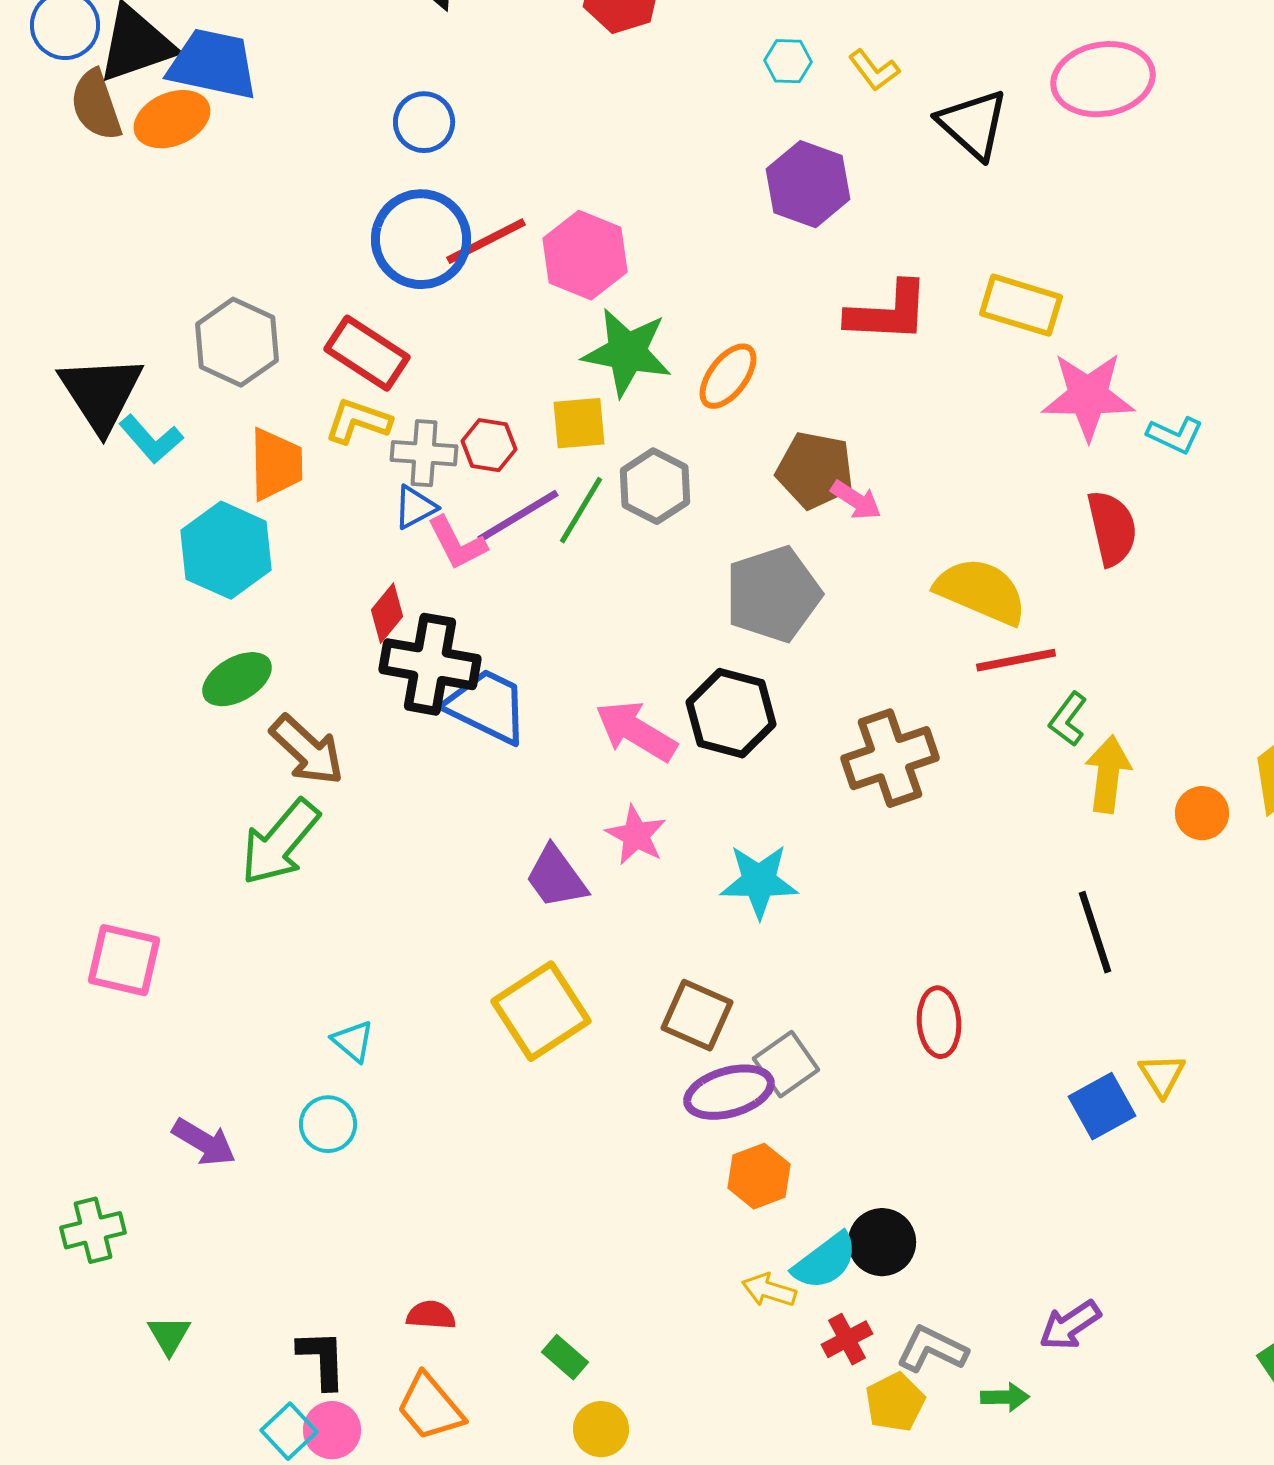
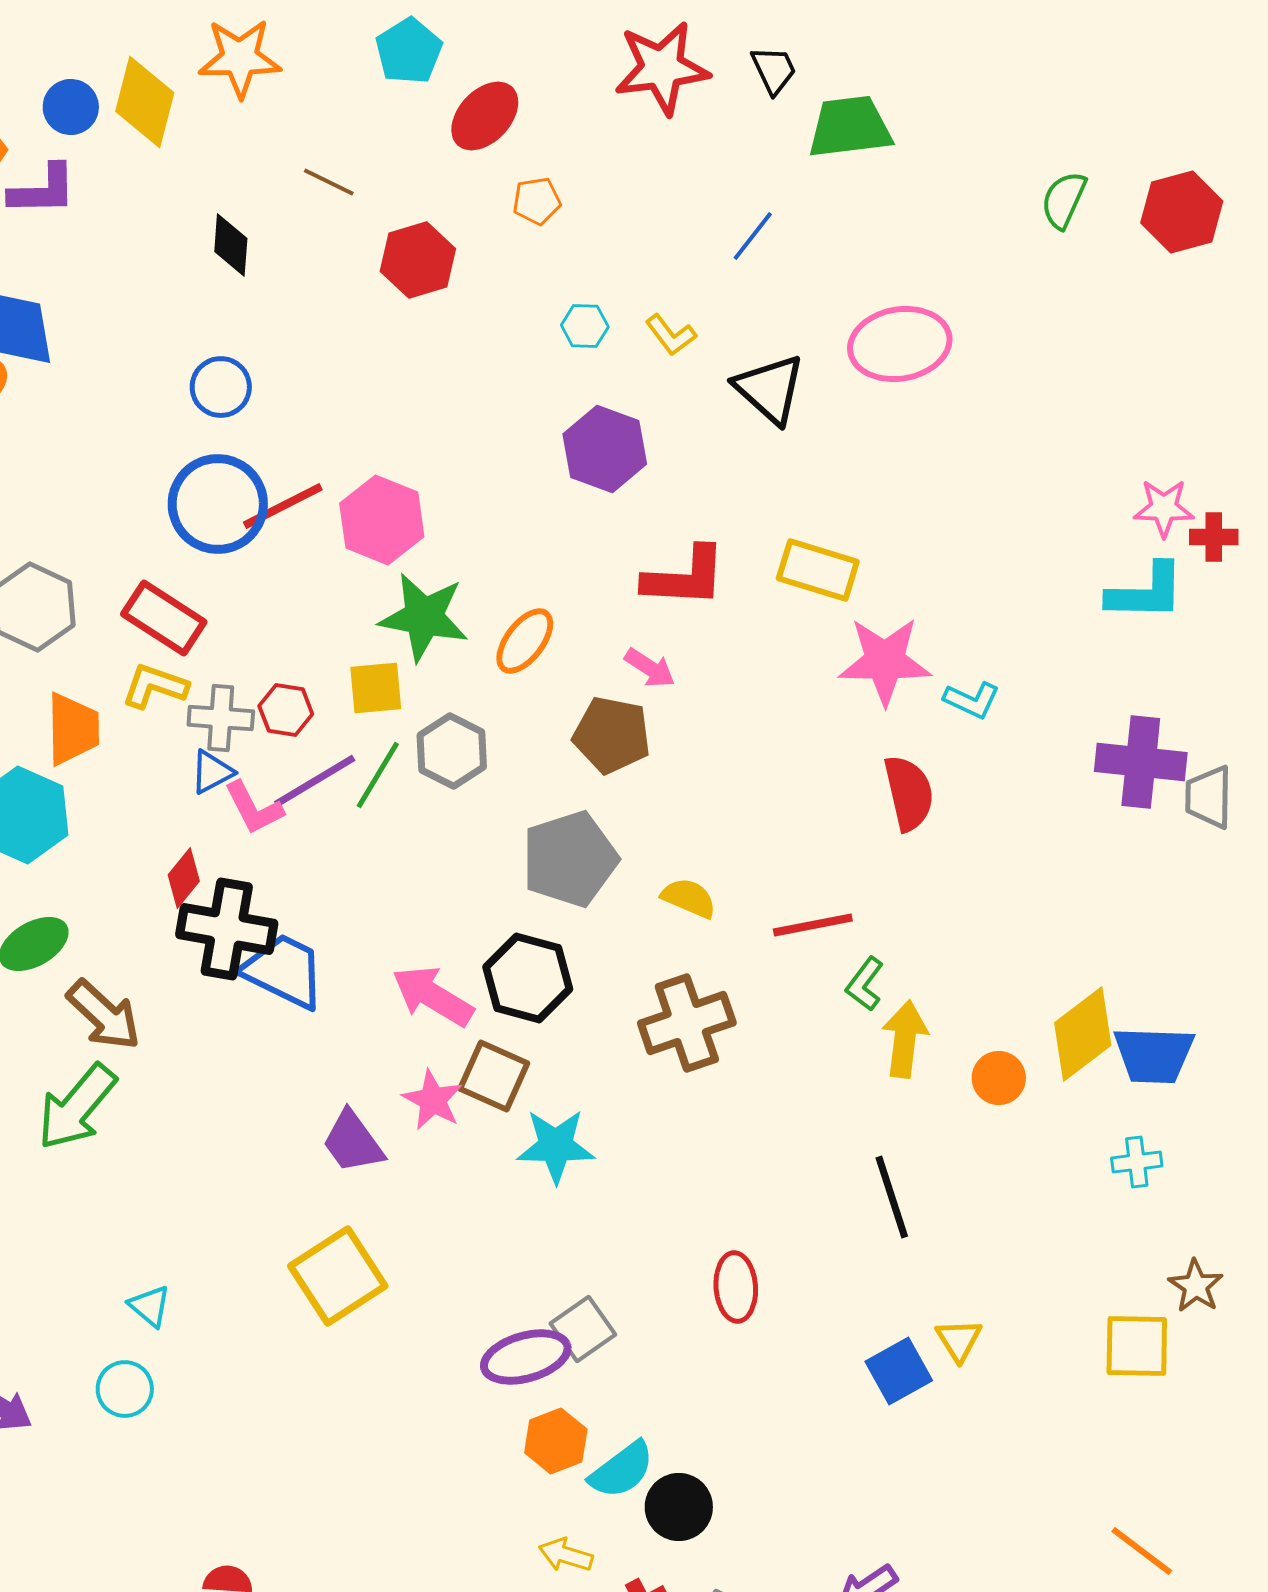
pink arrow: (856, 500) -> (650, 668), moved
yellow semicircle: (981, 591) -> (689, 898), moved, size x0.6
brown square: (697, 1015) -> (494, 1076), moved
cyan semicircle: (825, 1261) -> (622, 1470), moved

